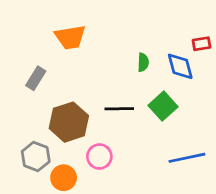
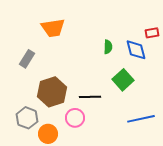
black line: (119, 109) -> (90, 97), moved

